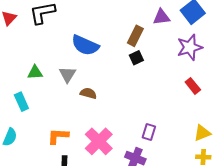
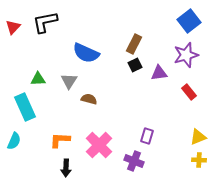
purple triangle: (161, 17) -> (159, 73), moved
cyan rectangle: (21, 102) -> (25, 107), size x1.5

